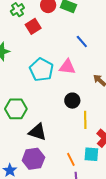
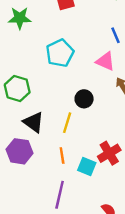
pink triangle: (67, 67) -> (105, 61), moved
yellow line: (85, 120) -> (67, 123), moved
orange line: (71, 159) -> (62, 155), moved

